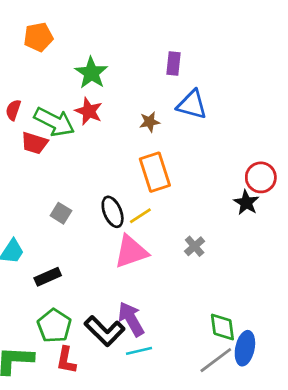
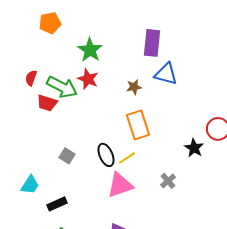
purple rectangle: (173, 64) -> (152, 43), size x1.5
black star: (246, 203) -> (194, 148), moved

